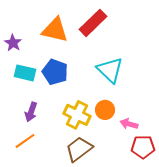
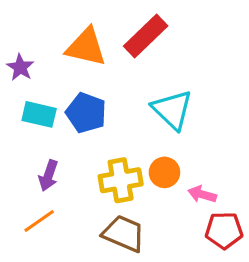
yellow cross: (77, 115) -> (121, 180), turned -36
brown trapezoid: (79, 149) -> (124, 234), turned 60

